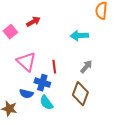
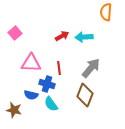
red arrow: (33, 22) -> (62, 36), moved
pink triangle: (26, 62) -> (31, 63), turned -40
gray arrow: (86, 67) -> (91, 68), size x1.5

